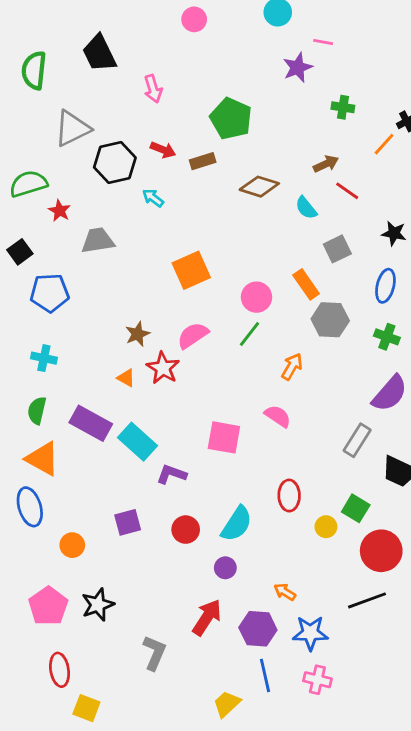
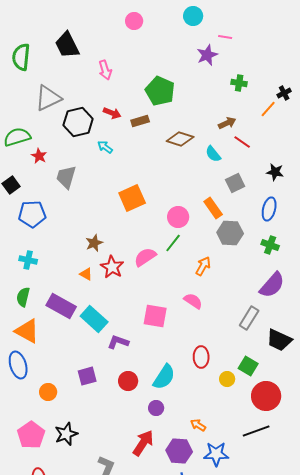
gray trapezoid: (98, 240) -> (66, 177), turned -65
pink semicircle: (193, 335) -> (145, 257), moved

